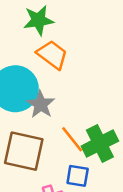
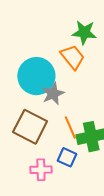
green star: (38, 20) -> (84, 32), moved

